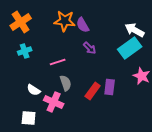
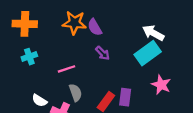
orange cross: (21, 22) -> (25, 24), turned 35

